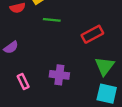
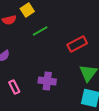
green line: (52, 20) -> (40, 31), turned -35

